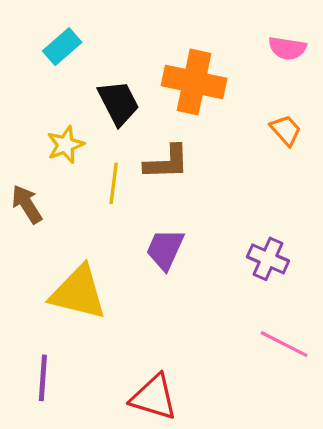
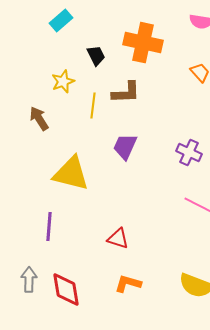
black trapezoid: (118, 103) -> (96, 56), size x0.7
red triangle: (154, 397) -> (118, 239), size x0.7

